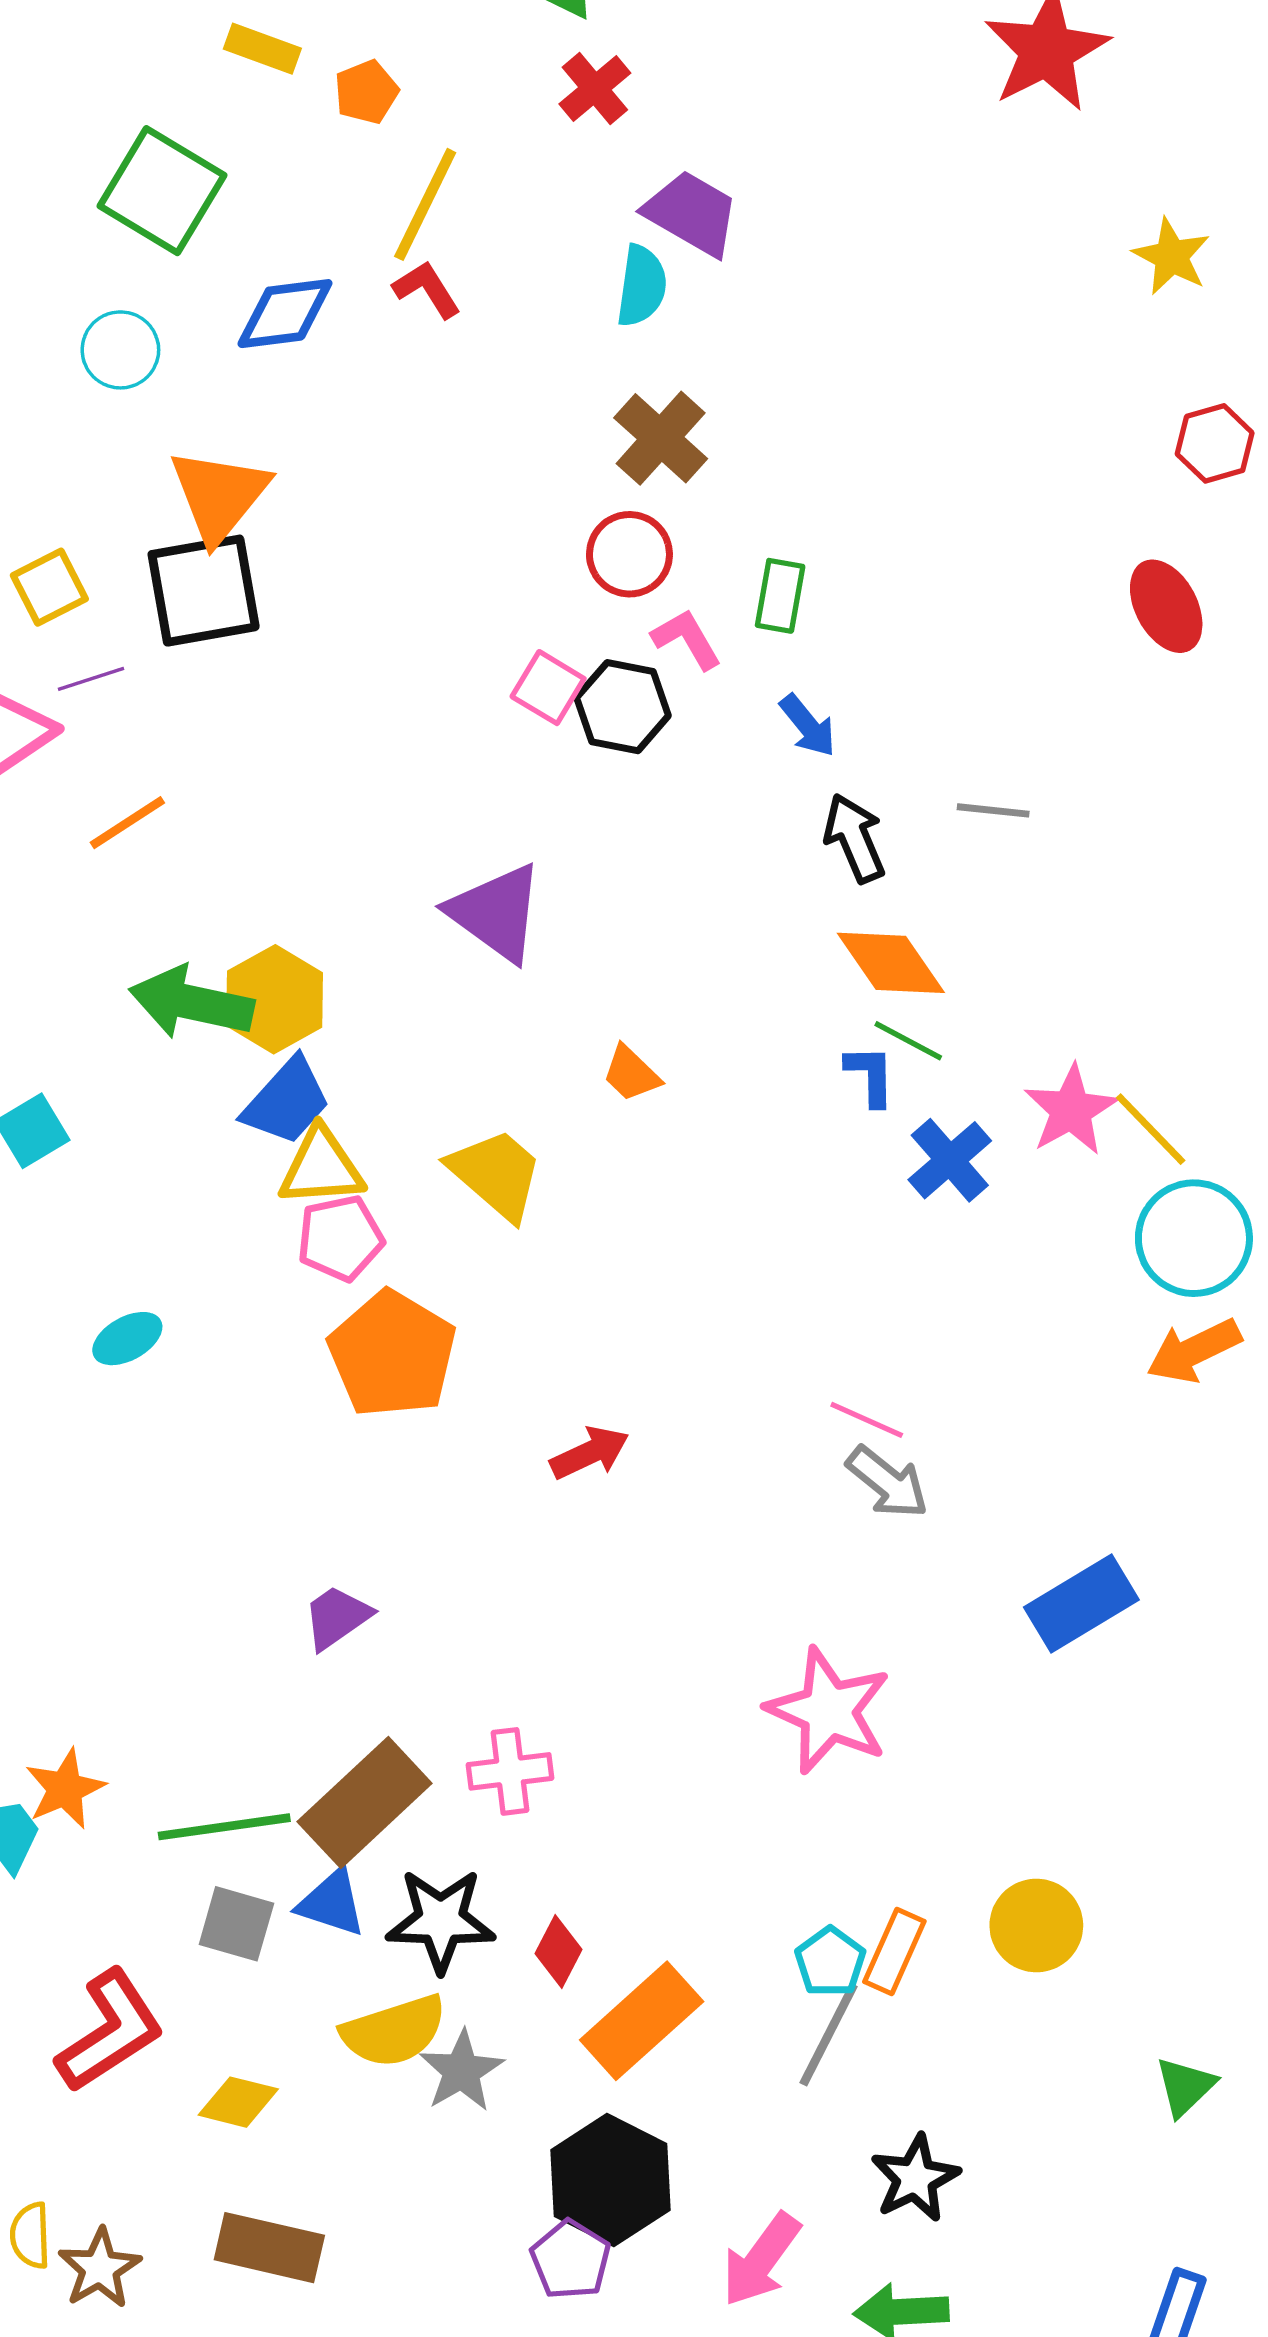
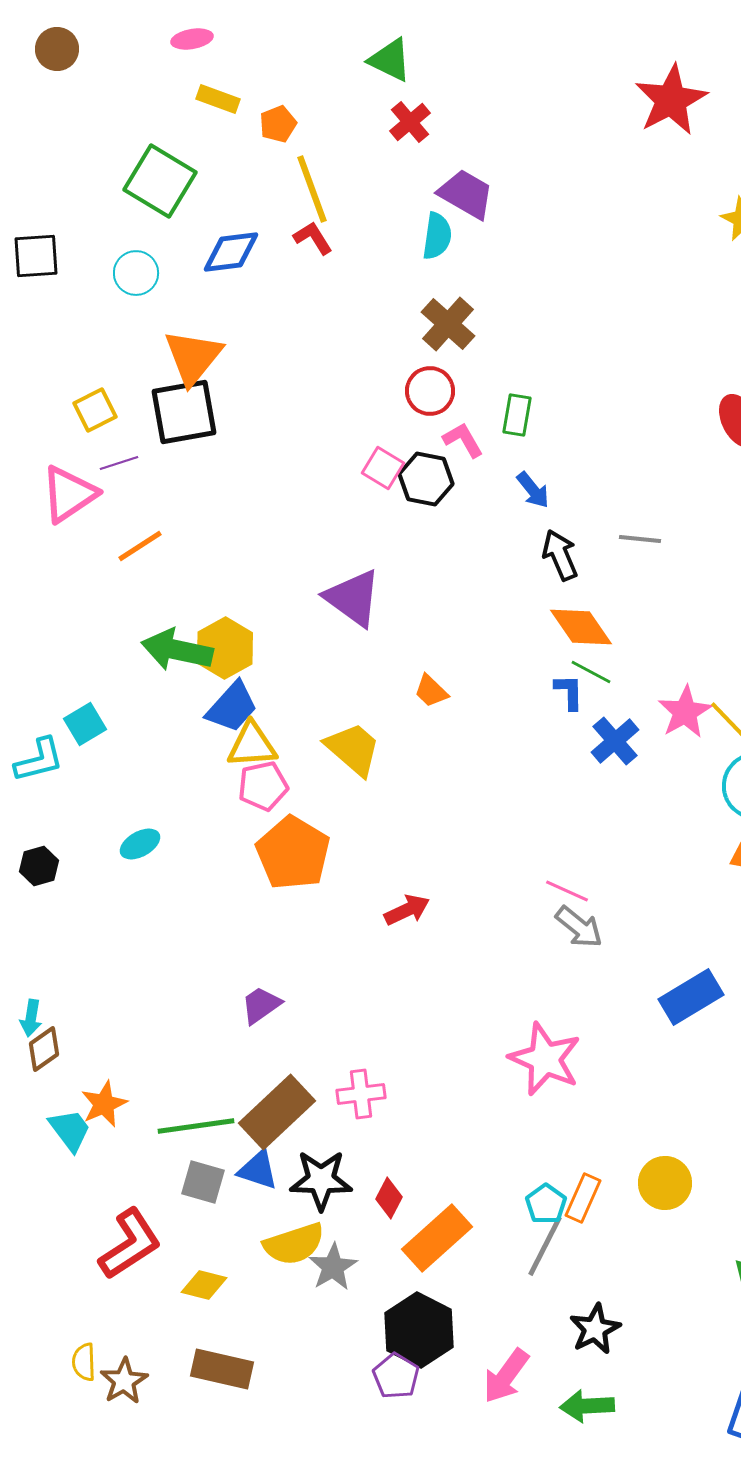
yellow line: (425, 204) -> (312, 189), turned -46

